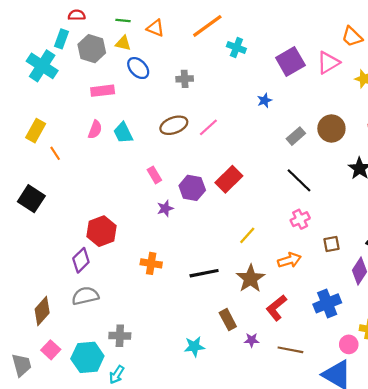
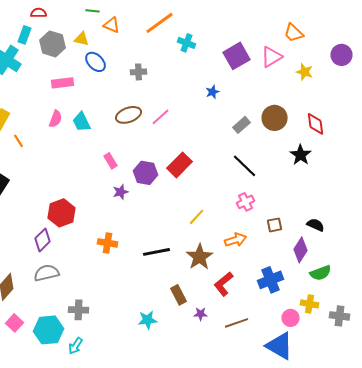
green line: (123, 21) -> (92, 11), moved
brown line: (290, 350) -> (236, 323), turned -30

